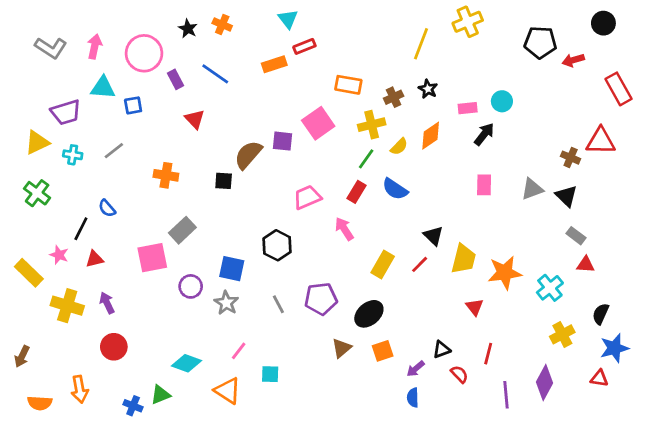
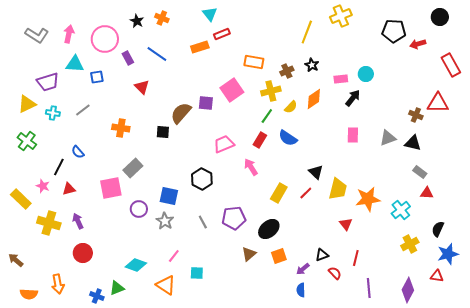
black triangle: (566, 196) -> (413, 143), turned -30
brown arrow: (22, 356) -> (16, 260), turned 105
purple diamond: (544, 382) -> (408, 290), moved

